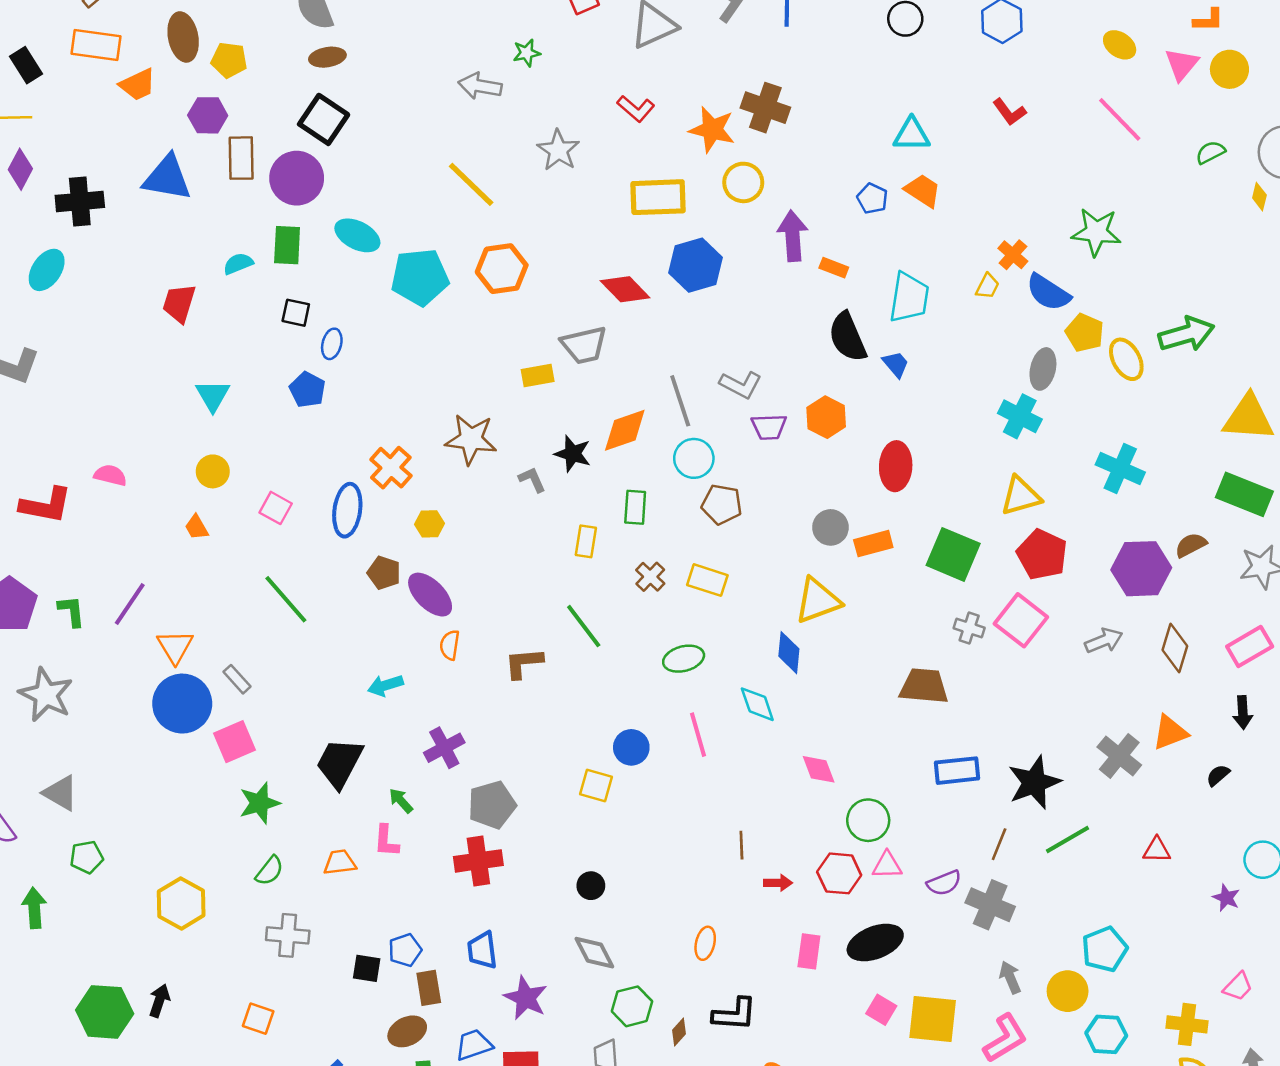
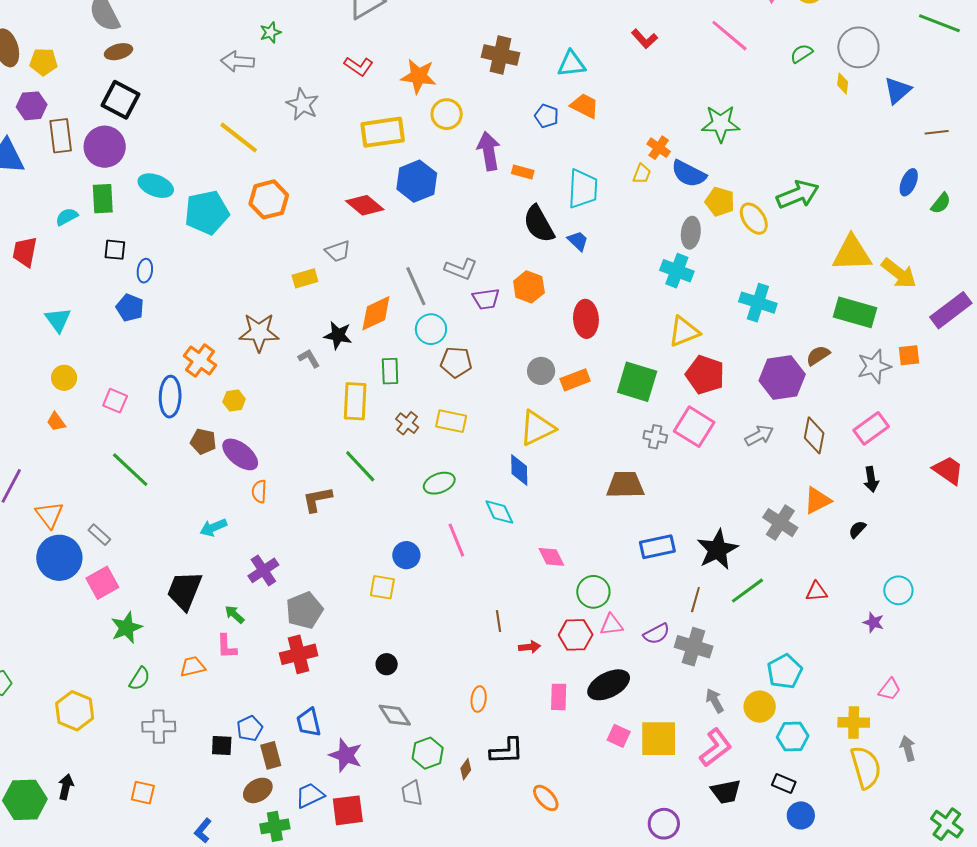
brown cross: (765, 108) -> (500, 55), moved
gray trapezoid: (584, 345) -> (338, 251), size x0.7
yellow rectangle: (586, 541) -> (355, 401), size x1.5

